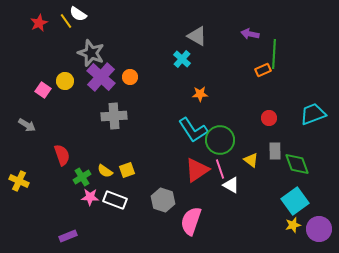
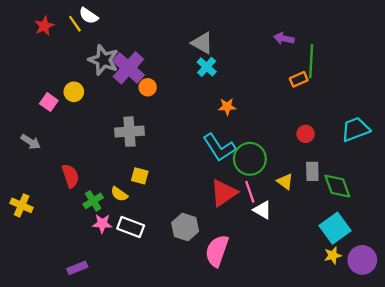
gray triangle: (197, 36) -> (202, 43), moved
purple cross: (101, 77) -> (128, 68), moved
yellow square: (127, 170) -> (140, 176), moved, turned 35

